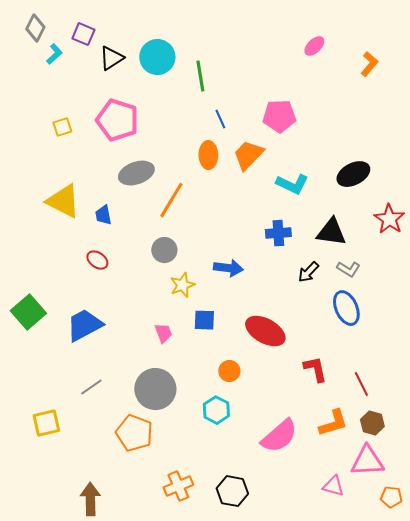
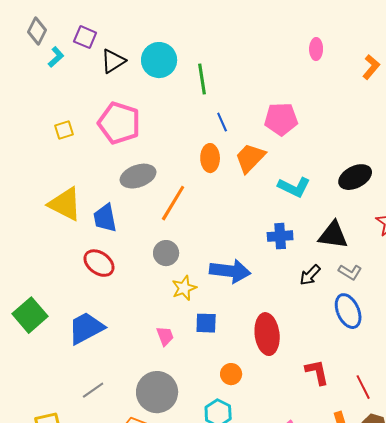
pink ellipse: (314, 46) -> (316, 49), turned -45
blue trapezoid: (103, 215) -> (105, 218), size x1.4
red ellipse: (97, 260) -> (99, 263), size x1.4
blue arrow: (228, 268) -> (230, 271), size x1.4
red ellipse: (265, 331) -> (267, 334), turned 54

